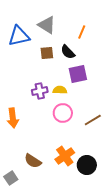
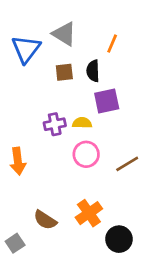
blue triangle: (19, 36) -> (26, 49), turned -40
black semicircle: (68, 52) -> (93, 71), turned 42
black circle: (87, 165) -> (119, 239), moved

